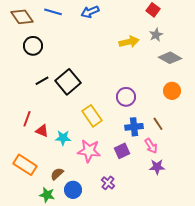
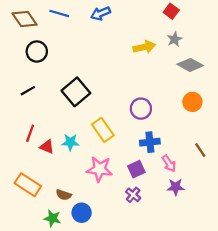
black line: (42, 81) -> (28, 91), moved
brown line: (158, 124) -> (200, 150), moved
cyan star: (63, 138) -> (70, 142), moved
brown semicircle: (57, 174) -> (64, 195), turned -120
purple cross: (108, 183) -> (133, 195), moved

